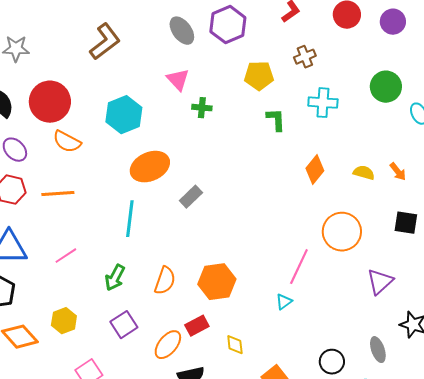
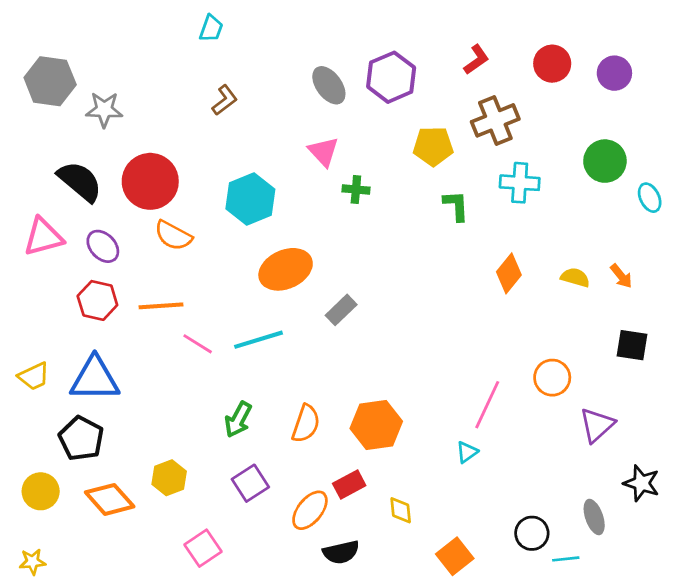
brown L-shape: (105, 42) -> (225, 100), size x0.6
brown cross: (305, 57) -> (495, 120), size x1.6
cyan line: (130, 219) -> (258, 340), turned 66
orange circle: (342, 232) -> (552, 378), moved, size x0.7
pink line: (66, 256) -> (198, 344), moved, turned 65

